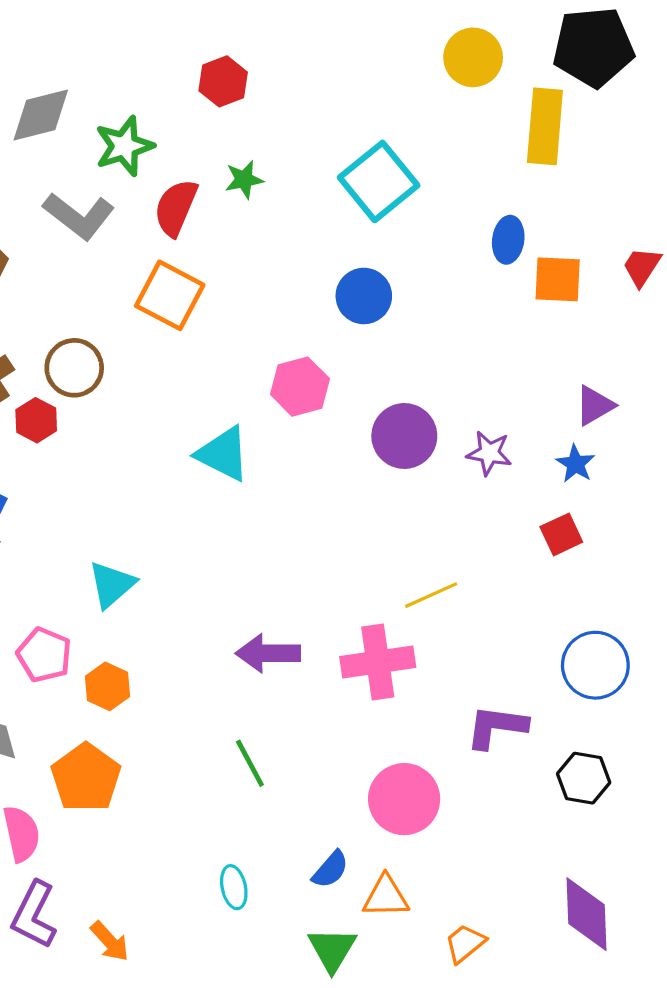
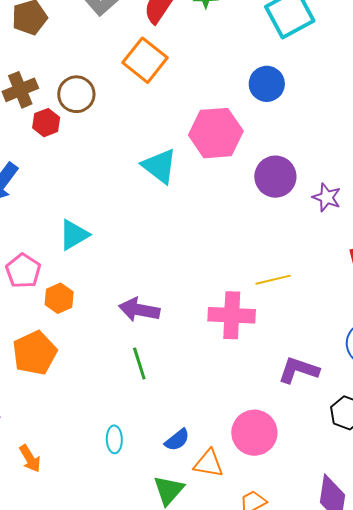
pink hexagon: (300, 387) -> (216, 133), size x1.4
purple arrow: (268, 653) -> (139, 310), moved
pink circle: (404, 799) -> (254, 433), moved

